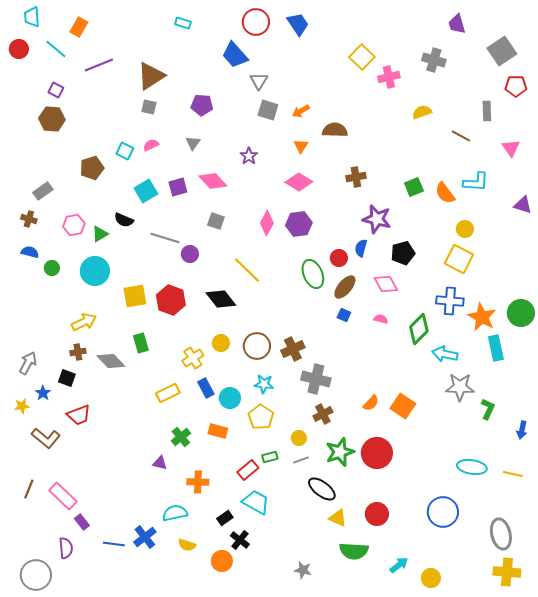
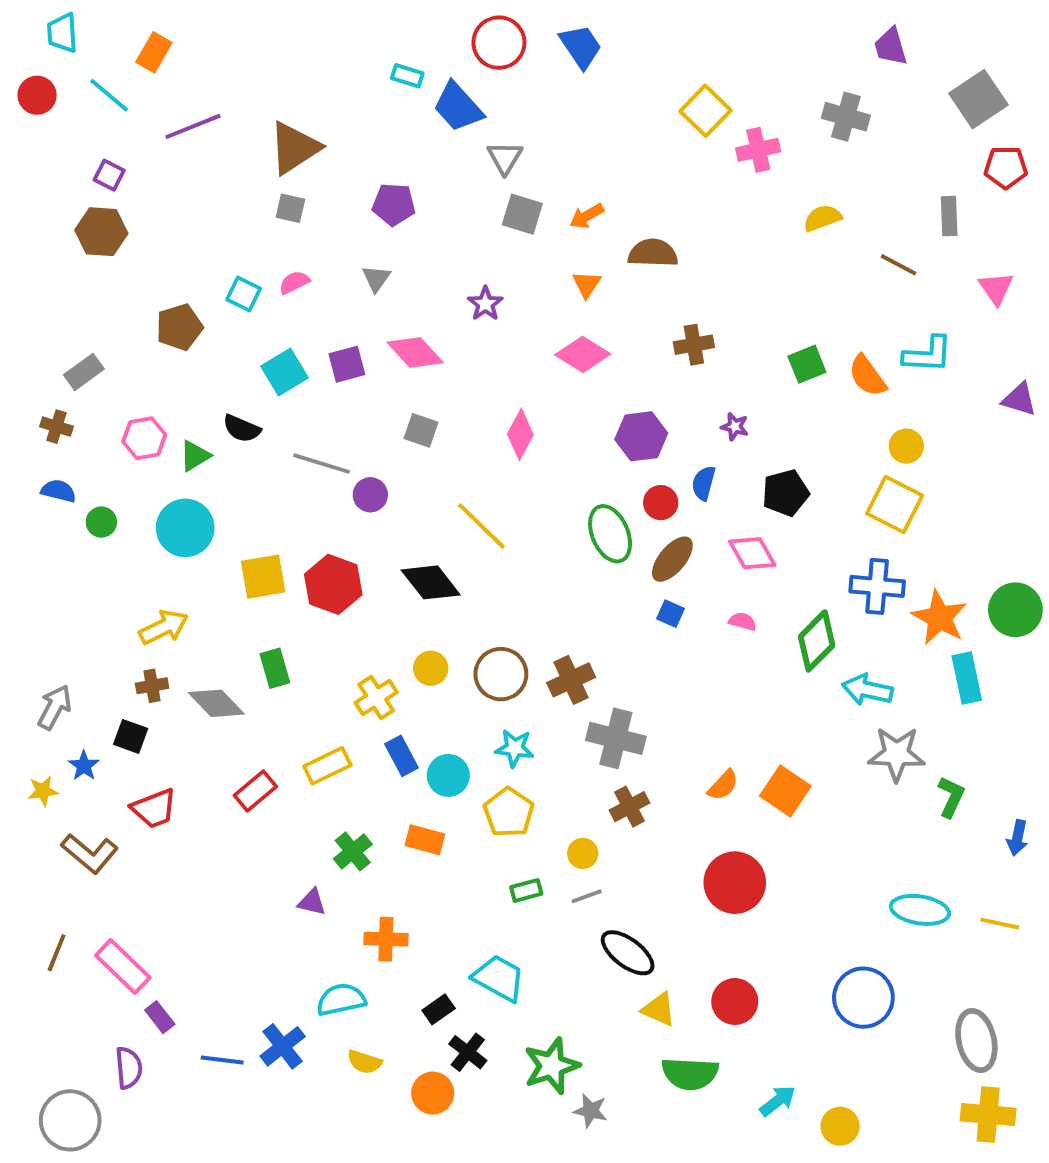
cyan rectangle: (183, 23) -> (407, 76), moved
purple star: (377, 219) -> (735, 427), size x0.5
purple hexagon: (299, 224) -> (641, 436), moved
green star: (340, 452) -> (552, 1066), moved
red rectangle: (248, 470) -> (255, 791), moved

